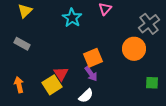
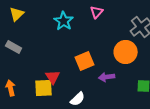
purple arrow: (91, 74) -> (107, 77), moved, turned 119
yellow square: (52, 85) -> (44, 88), turned 30

